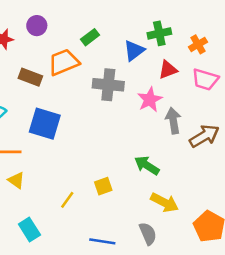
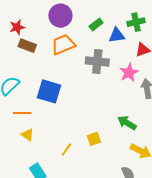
purple circle: (37, 26) -> (60, 16), moved, size x1.5
green rectangle: (90, 37) -> (96, 25), moved
blue triangle: (134, 51) -> (117, 35), turned 30
brown rectangle: (30, 77) -> (27, 46), moved

